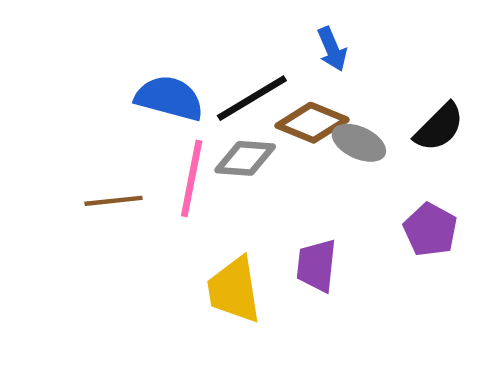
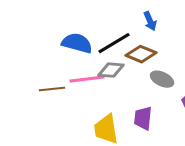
gray ellipse: (359, 143) -> (162, 79), moved
pink line: (192, 178) -> (87, 79), turned 72

